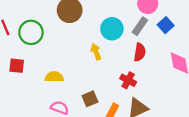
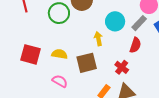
green circle: (31, 32) -> (59, 13), moved
red square: (17, 66) -> (30, 54), moved, size x1.5
brown square: (90, 99) -> (87, 63), moved, size x1.5

